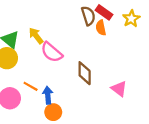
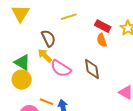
brown semicircle: (88, 16) -> (48, 38), moved
brown diamond: (85, 73) -> (92, 69), moved

